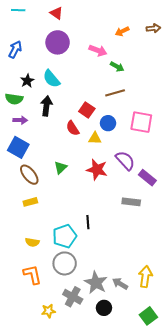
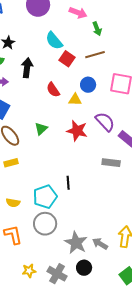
green arrow: (117, 67) -> (97, 29), turned 40
cyan semicircle: (51, 79) -> (54, 41), moved
red square: (87, 110) -> (67, 59), moved
gray cross: (73, 297) -> (57, 274), moved

